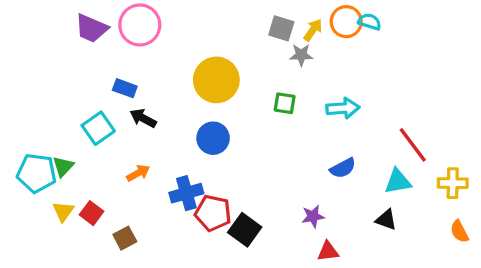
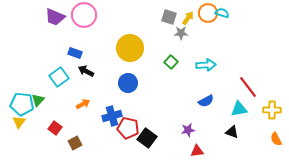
green square: (285, 103) -> (171, 62), turned 32
yellow triangle: (63, 211) -> (19, 122), moved

